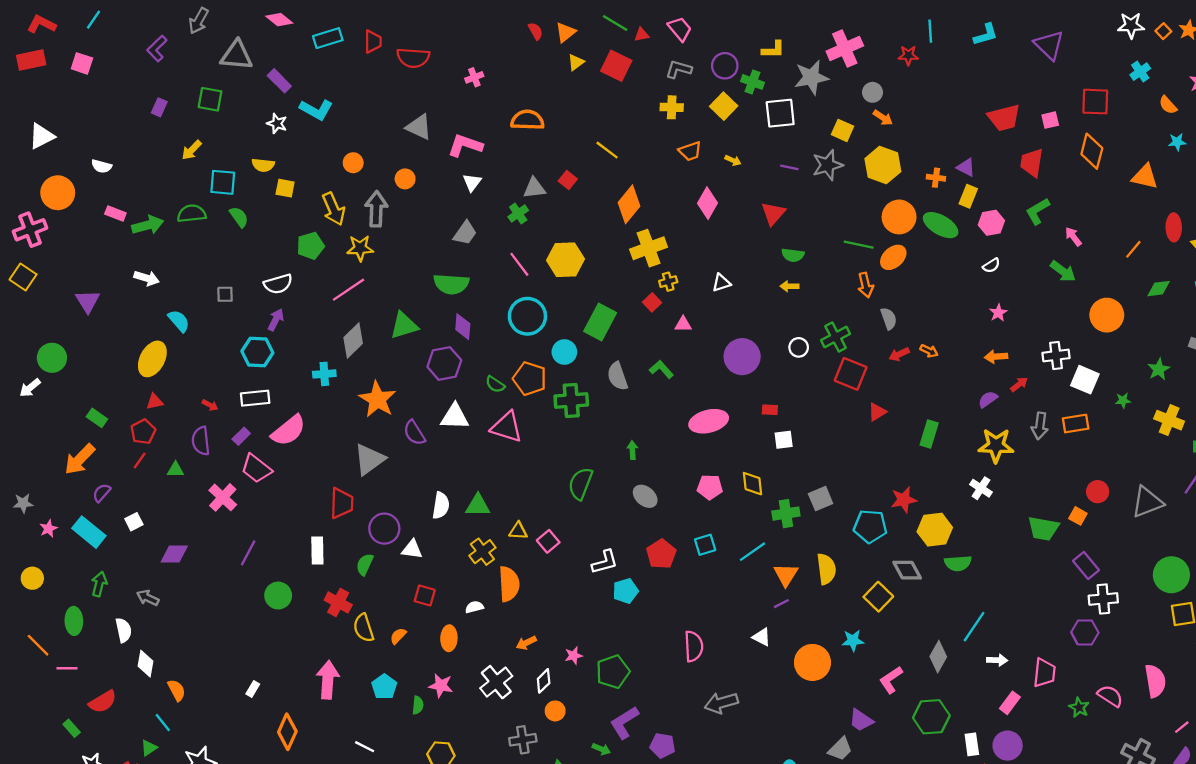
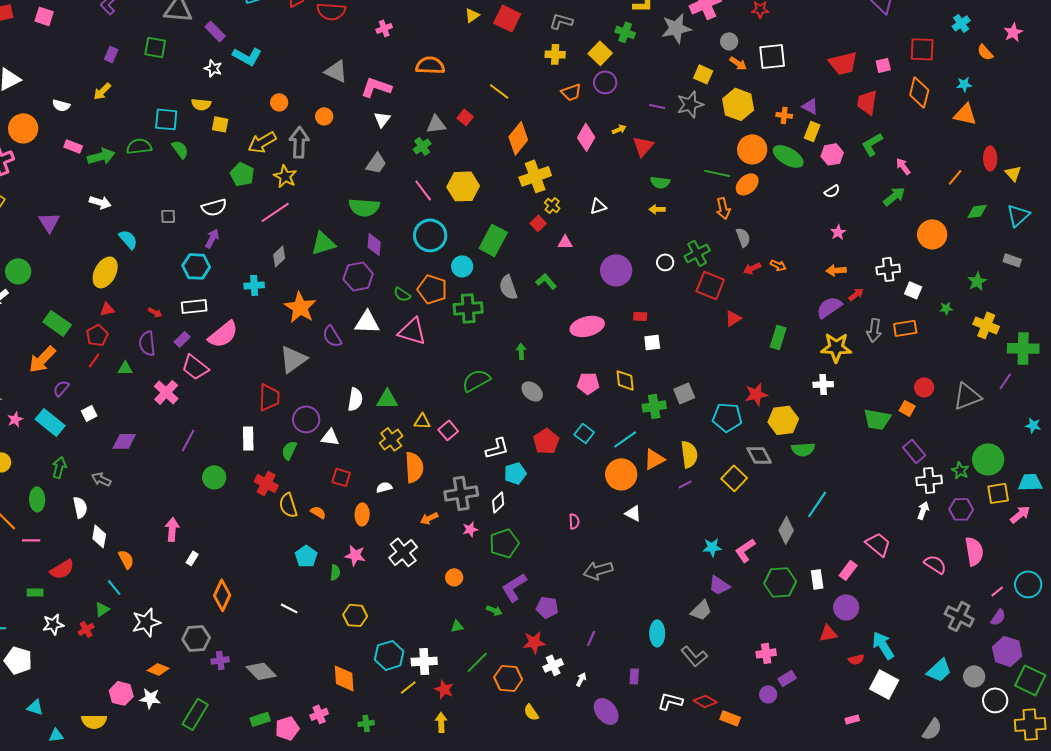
purple circle: (725, 66) -> (605, 82), moved
white square: (780, 113) -> (772, 56), moved
cyan star: (1177, 142) -> (964, 84), moved
yellow arrow: (192, 150) -> (102, 91), moved
yellow arrow: (733, 160) -> (619, 129), moved, turned -48
yellow arrow: (334, 209) -> (262, 142), turned 84
green pentagon: (310, 246) -> (242, 174), turned -30
yellow star: (360, 248) -> (285, 176), turned 30
green arrow: (1063, 271) -> (894, 196), turned -75
yellow cross: (668, 282) -> (552, 205), turned -35
gray diamond: (353, 340) -> (279, 256), size x0.7
white square: (1085, 380) -> (913, 290), size x0.7
purple semicircle: (988, 399) -> (829, 307), size x1.5
green rectangle: (97, 418) -> (57, 323), size x1.5
green semicircle: (581, 484) -> (476, 380), turned 40
white cross: (981, 488) -> (823, 384), turned -36
cyan square: (705, 545) -> (584, 433), turned -36
orange triangle: (786, 575) -> (654, 459), turned 30
purple line: (781, 604) -> (685, 484), moved
purple hexagon: (1085, 632) -> (961, 509), moved
orange semicircle: (398, 636) -> (318, 512), turned 77
cyan star: (853, 641) -> (712, 547), moved
pink semicircle: (694, 646) -> (574, 521), size x0.6
white arrow: (997, 660) -> (923, 510), moved, turned -72
orange circle: (812, 662) -> (621, 474), moved
pink trapezoid: (1044, 673) -> (878, 544), turned -56
pink arrow: (328, 680) -> (172, 529), moved, size x0.7
white diamond: (544, 681) -> (498, 502), moved
green star: (1079, 707) -> (960, 470), moved
green rectangle: (72, 728) -> (35, 592), turned -49
gray cross: (523, 740) -> (461, 493), moved, size x1.4
white rectangle: (972, 744) -> (817, 579), moved

